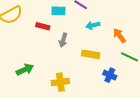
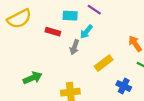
cyan arrow: (93, 25) -> (86, 32), moved, turned -40
yellow rectangle: (91, 54) -> (104, 63), turned -48

